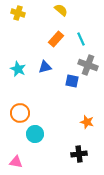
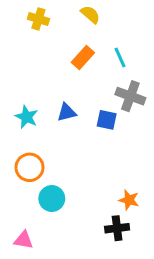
yellow cross: (18, 13) -> (38, 19), moved
blue triangle: (45, 67) -> (67, 112), moved
cyan star: (18, 69) -> (27, 117), moved
orange star: (87, 122) -> (129, 200), moved

